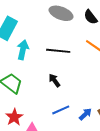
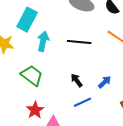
black arrow: (54, 80) -> (77, 80), moved
blue arrow: (85, 114) -> (105, 82), moved

